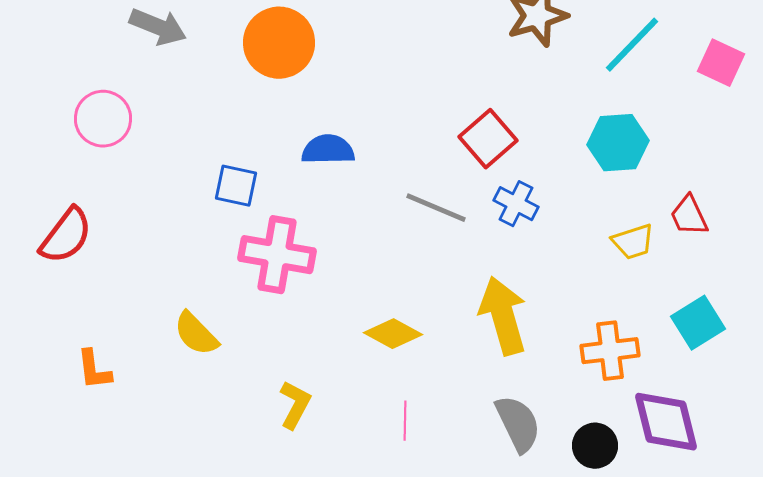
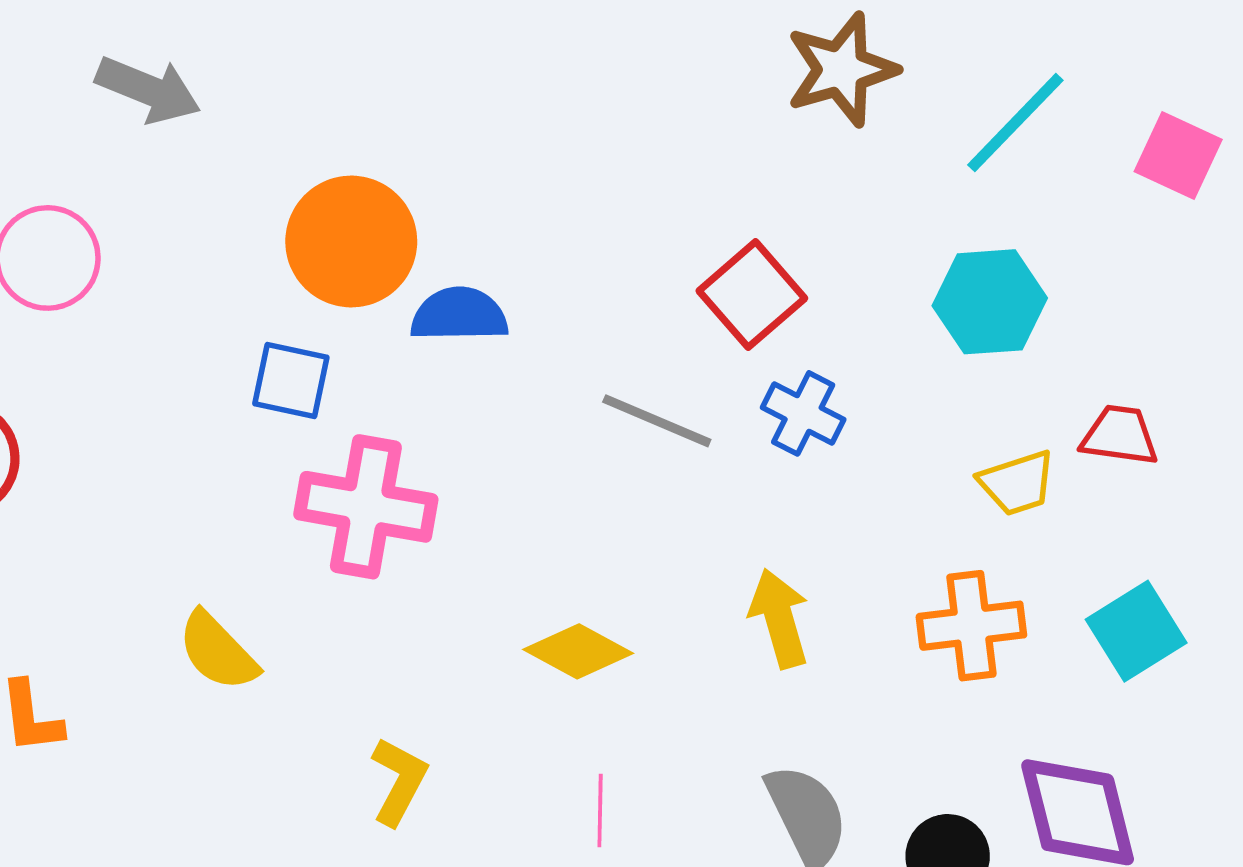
orange circle: (279, 43) -> (351, 241), moved
red trapezoid: (689, 216) -> (1120, 435), turned 123
yellow arrow: (503, 316) -> (779, 618), size x0.7
orange cross: (610, 351) -> (971, 626), moved

